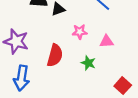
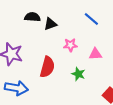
blue arrow: (22, 78) -> (16, 88), turned -90

